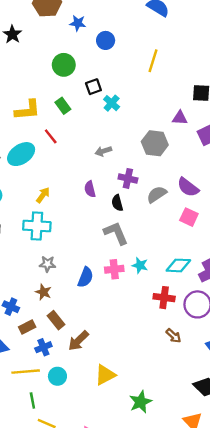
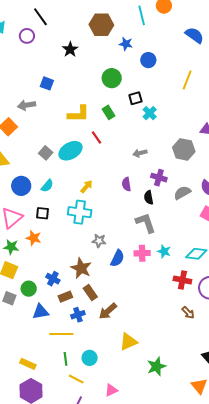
gray star: (47, 264) -> (99, 241), moved
brown star: (43, 292) -> (81, 268), size x1.5
cyan circle: (57, 376) -> (90, 358), moved

